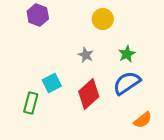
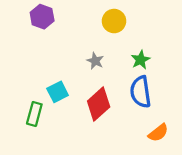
blue semicircle: (127, 83) -> (141, 92), turned -64

